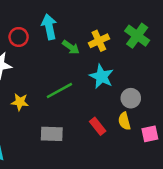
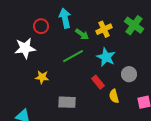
green line: (59, 91) -> (73, 56), moved
yellow semicircle: (124, 121) -> (114, 96), moved
red rectangle: (98, 126) -> (98, 82), moved

